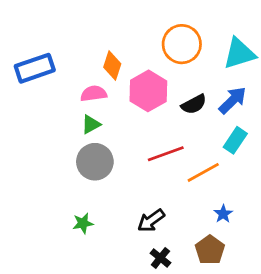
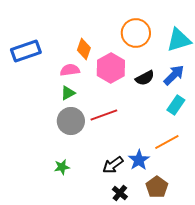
red line: (166, 154) -> (104, 115), moved
orange line: (203, 172) -> (167, 142), moved
blue star: (223, 214) -> (139, 160), moved, size x1.5

